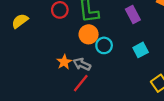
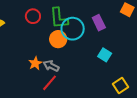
cyan circle: (104, 45) -> (73, 29), moved, size x1.5
cyan square: (141, 50) -> (105, 55), turned -32

